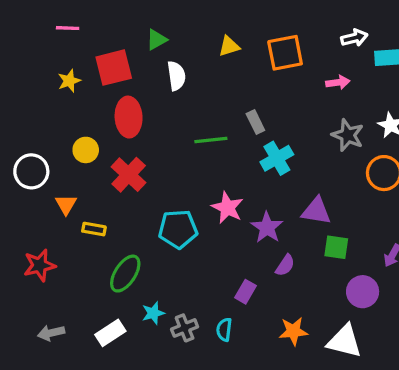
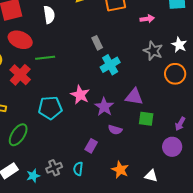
red ellipse: (129, 117) -> (20, 40), turned -65
green line: (211, 140) -> (45, 58), moved
purple semicircle: (285, 265) -> (115, 130), turned 72
purple circle: (363, 292) -> (172, 147), moved
cyan star: (153, 313) -> (33, 176), moved
orange star: (293, 331) -> (120, 170), turned 30
white triangle: (344, 341) -> (151, 176), size x0.6

